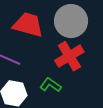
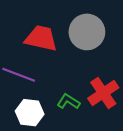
red cross: (69, 56) -> (103, 93), moved

